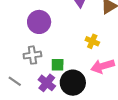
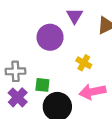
purple circle: (39, 22) -> (50, 37), moved
purple cross: (47, 83) -> (18, 97), moved

